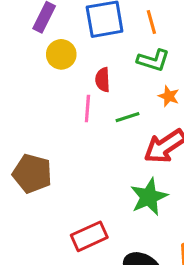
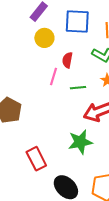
red rectangle: (89, 236) -> (36, 159), turned 75

